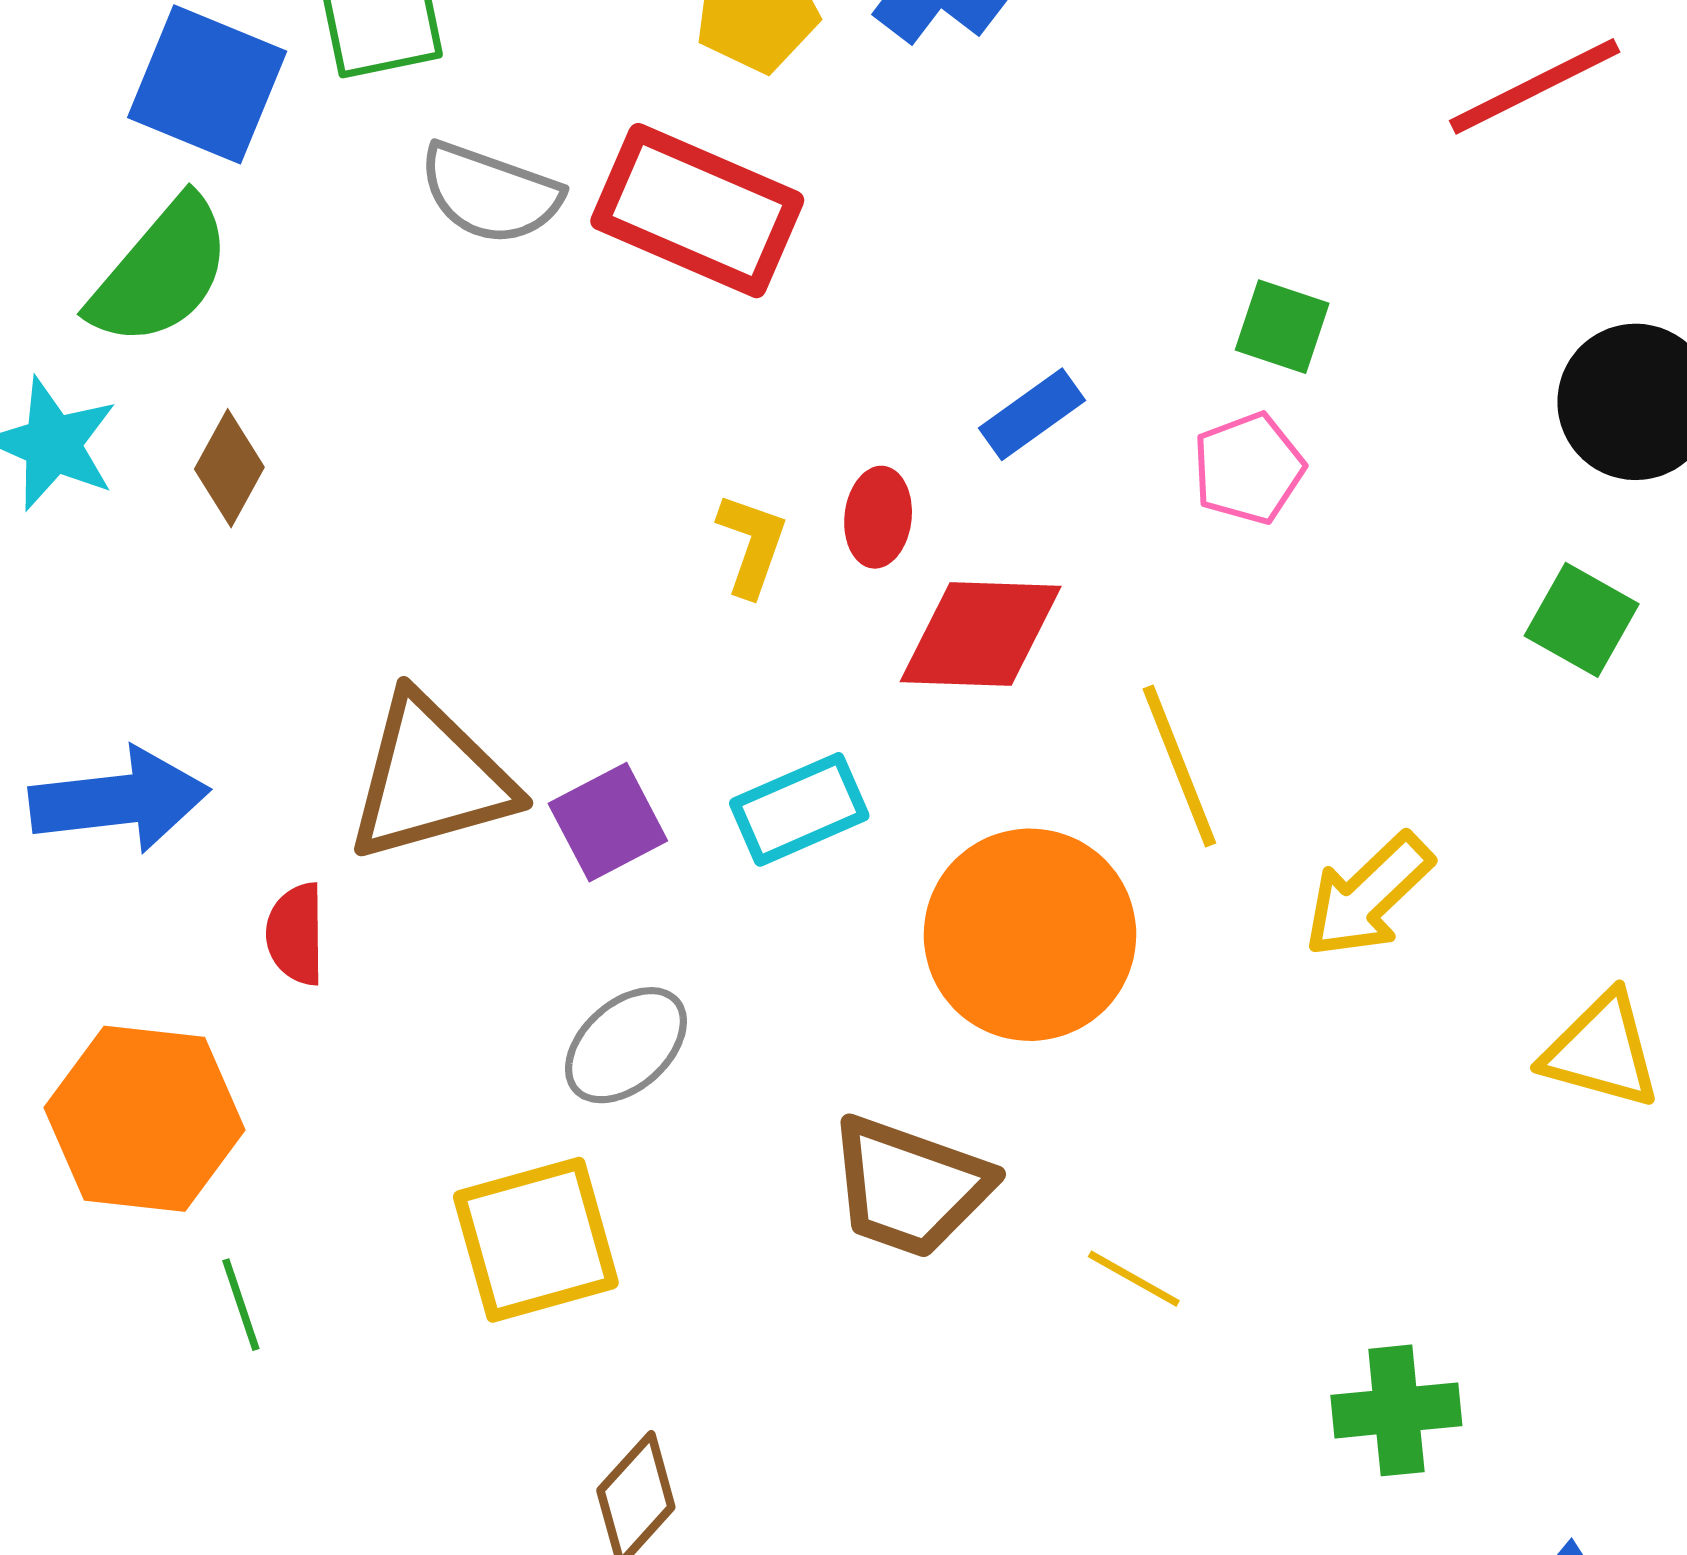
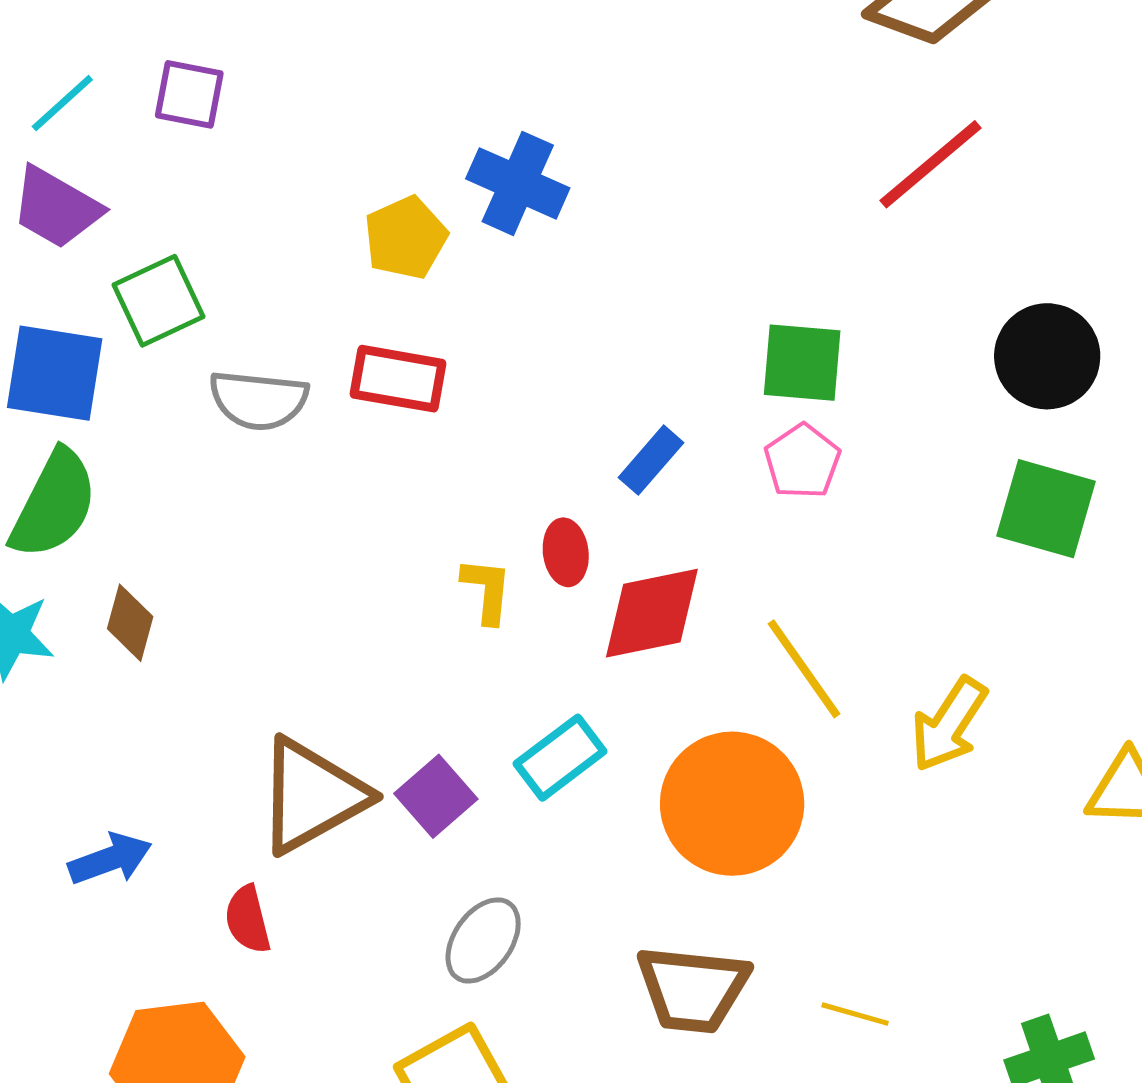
red rectangle: (697, 211) -> (398, 379), size x0.7
green square: (1282, 327) -> (802, 363), size x1.4
green square: (1582, 620) -> (1046, 509), size x1.4
blue arrow: (119, 800) -> (110, 859), size x0.7

